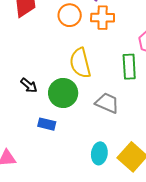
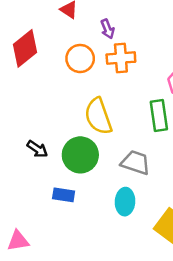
cyan ellipse: (99, 153) -> (125, 202), moved

